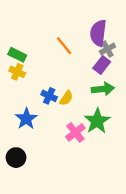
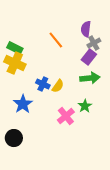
purple semicircle: (98, 33) -> (86, 29), size x0.7
yellow cross: (17, 72) -> (15, 63), size x1.5
green star: (97, 121) -> (85, 106), size x0.6

